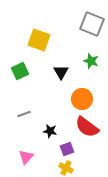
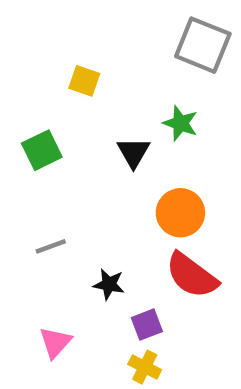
yellow square: (39, 40) -> (84, 81), size x0.6
green star: (91, 61) -> (180, 123), moved

